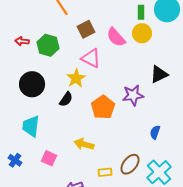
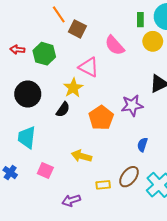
brown square: (86, 29) -> (77, 29), moved, turned -36
yellow circle: (142, 33) -> (153, 41), moved
blue semicircle: (155, 132) -> (142, 145), moved

